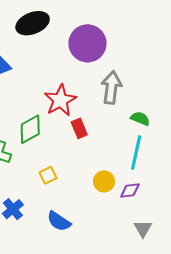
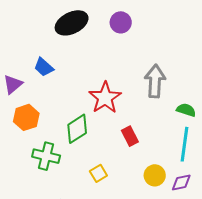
purple circle: (87, 43) -> (121, 22), moved, size x0.6
red rectangle: (79, 128) -> (130, 136), moved

